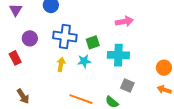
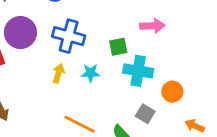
purple circle: (30, 38) -> (20, 33), size x1.5
green square: (93, 42) -> (118, 47), moved
orange circle: (164, 68) -> (172, 92), moved

